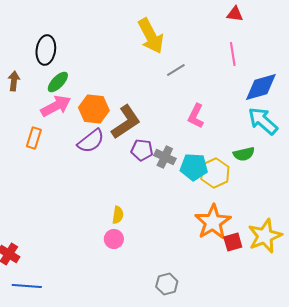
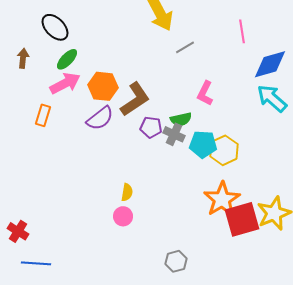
black ellipse: (46, 50) -> (55, 27), turned -52
green semicircle: (244, 154) -> (181, 119), moved
red square: (233, 242) -> (242, 219), size x1.8

